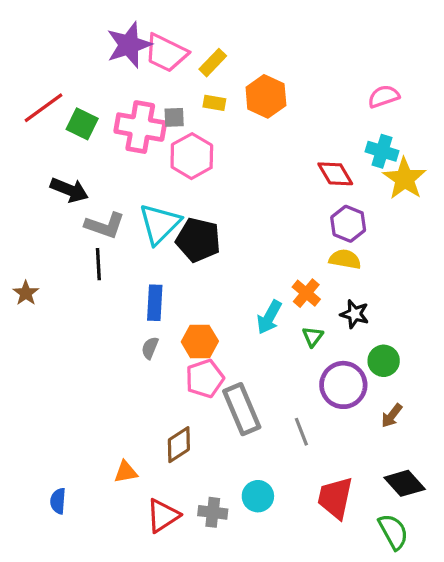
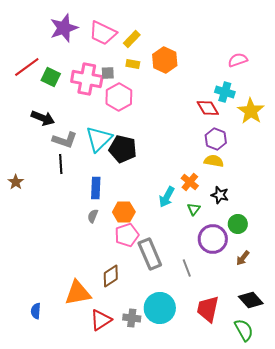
purple star: (129, 45) -> (64, 28), moved
cyan cross: (382, 151) -> (225, 92), moved
orange triangle: (126, 472) -> (78, 293), size x1.8
cyan circle: (258, 496) -> (160, 308), size x1.6

